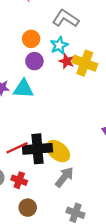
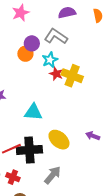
purple circle: (34, 61) -> (32, 43), moved
cyan triangle: (23, 89) -> (33, 112), moved
yellow ellipse: (58, 151) -> (59, 140), moved

